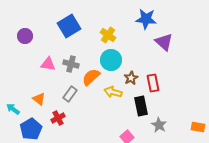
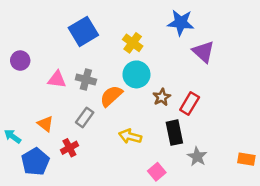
purple circle: (25, 36) -> (20, 61), moved
red rectangle: (153, 83) -> (190, 104), turned 42
yellow arrow: (113, 92) -> (130, 136), moved

